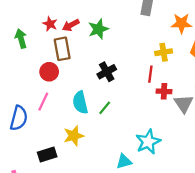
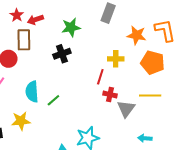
green star: (98, 29) -> (71, 27), moved
black cross: (107, 72) -> (62, 54), moved

